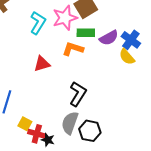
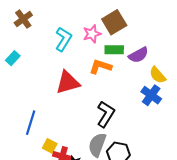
pink star: (65, 18) -> (92, 34), size x0.7
blue cross: (131, 40) -> (151, 95), moved
red triangle: (42, 64) -> (68, 82), size x1.4

